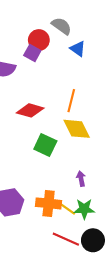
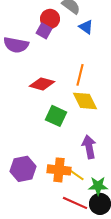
purple arrow: (81, 179) -> (89, 147), size x1.6
green star: (84, 209) -> (98, 186), moved

